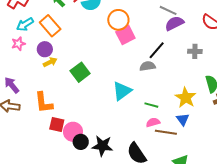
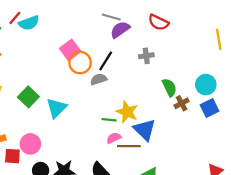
orange circle: (118, 20) -> (80, 63), moved
cyan triangle: (122, 91) -> (56, 108), moved
yellow star: (186, 98) -> (127, 112), moved
blue triangle: (183, 119) -> (145, 130), size x1.6
pink circle: (73, 132) -> (30, 144), moved

